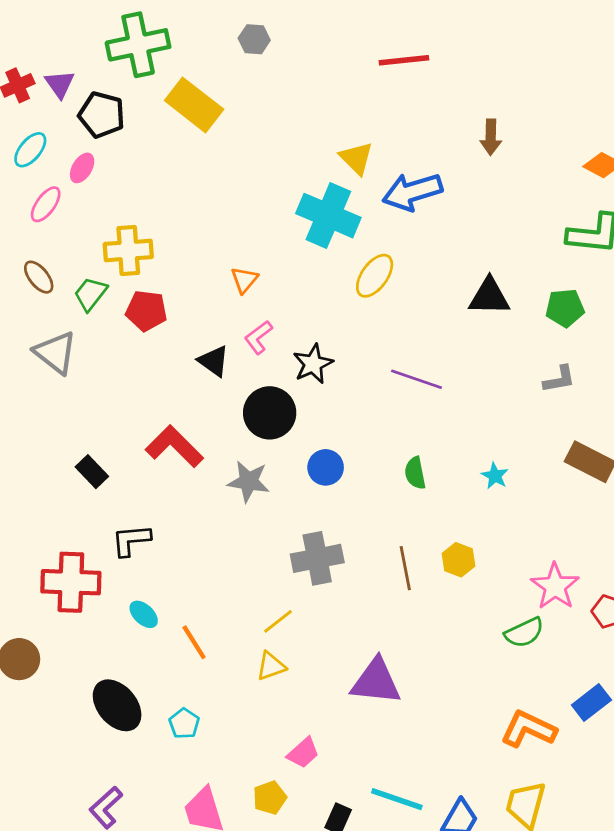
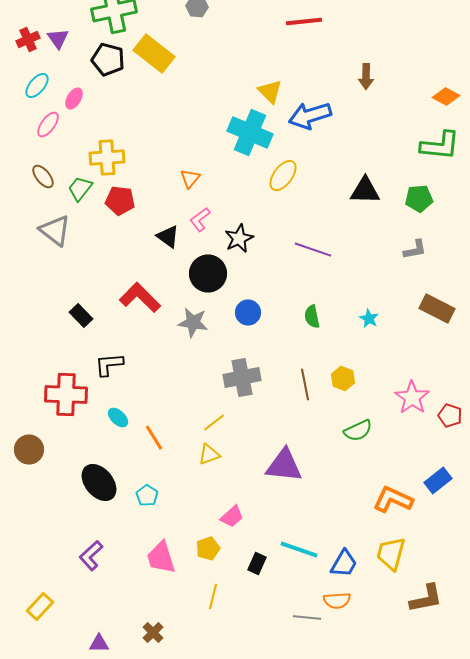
black pentagon: (102, 115) -> (108, 60), moved
green semicircle: (524, 633) -> (358, 431), moved

